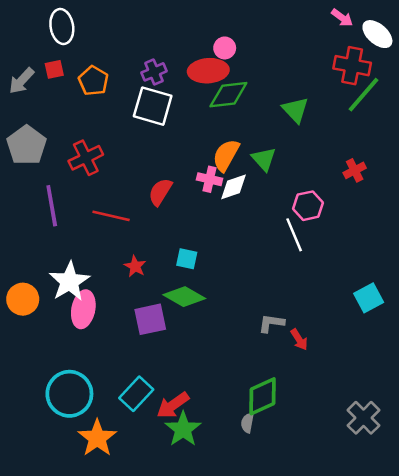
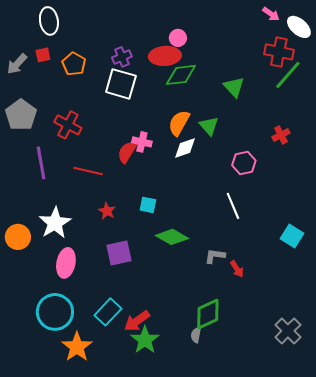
red cross: (86, 158) -> (68, 125), turned -36
pink cross: (210, 179) -> (142, 142), moved
white line: (294, 235) -> (233, 206), moved
green diamond: (184, 297) -> (172, 237), moved
cyan square: (369, 298) -> (292, 236), turned -30
pink ellipse: (83, 309) -> (66, 263), moved

